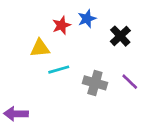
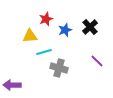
blue star: (87, 19) -> (65, 30), moved
gray cross: (95, 83) -> (59, 68), moved

